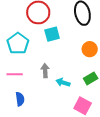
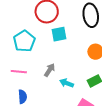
gray arrow: (45, 71) -> (50, 70), turned 32

